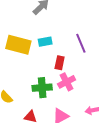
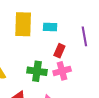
yellow rectangle: (18, 45) -> (23, 24), turned 65

